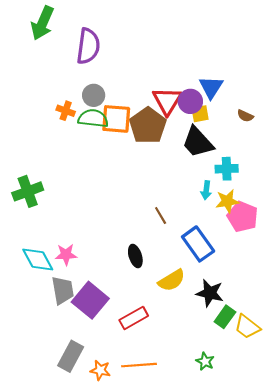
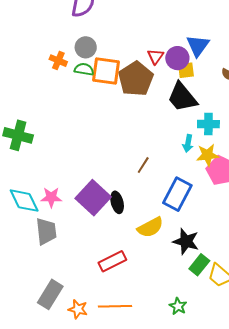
red triangle: (167, 101) -> (155, 56), size x0.6
green semicircle: (93, 118) -> (84, 69), size x0.7
green cross: (28, 191) -> (18, 135), turned 32
brown line: (161, 215) -> (143, 165), turned 60
blue rectangle: (198, 244) -> (177, 194), turned 60
purple square: (90, 300) -> (93, 198), moved

